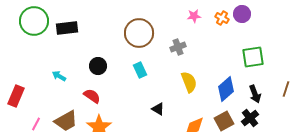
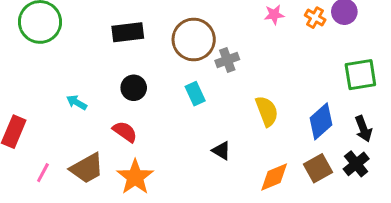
black rectangle: (67, 28) -> (128, 32), moved
gray cross: (178, 47) -> (227, 60), moved

